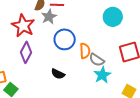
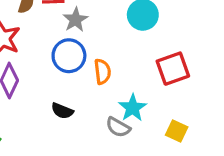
gray star: (49, 17) -> (75, 20), moved
gray semicircle: (97, 60) -> (118, 127), moved

